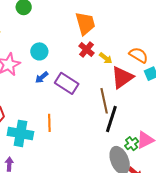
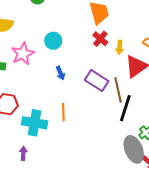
yellow arrow: (106, 58) -> (120, 47), turned 56
blue arrow: (42, 77) -> (60, 73), moved, turned -72
purple rectangle: (67, 83) -> (97, 81), moved

